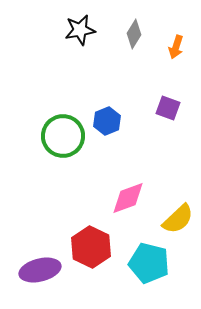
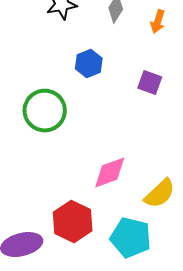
blue hexagon: (107, 121) -> (89, 64), moved

